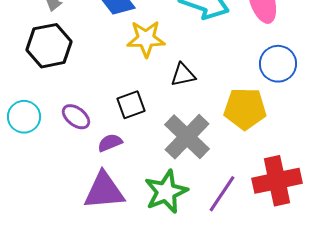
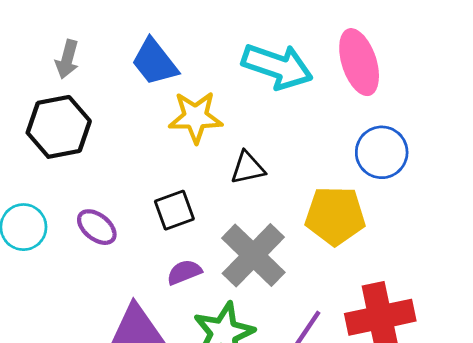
purple semicircle: (110, 143) -> (184, 272), moved

